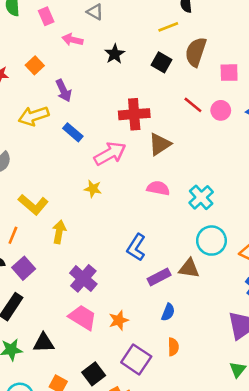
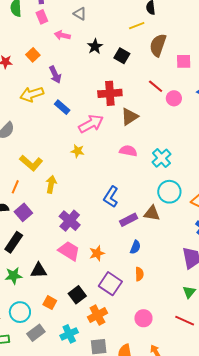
black square: (162, 62) -> (122, 56), moved
pink circle: (221, 110) -> (174, 98), moved

